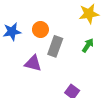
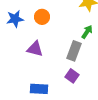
gray rectangle: (55, 46) -> (74, 51), moved

